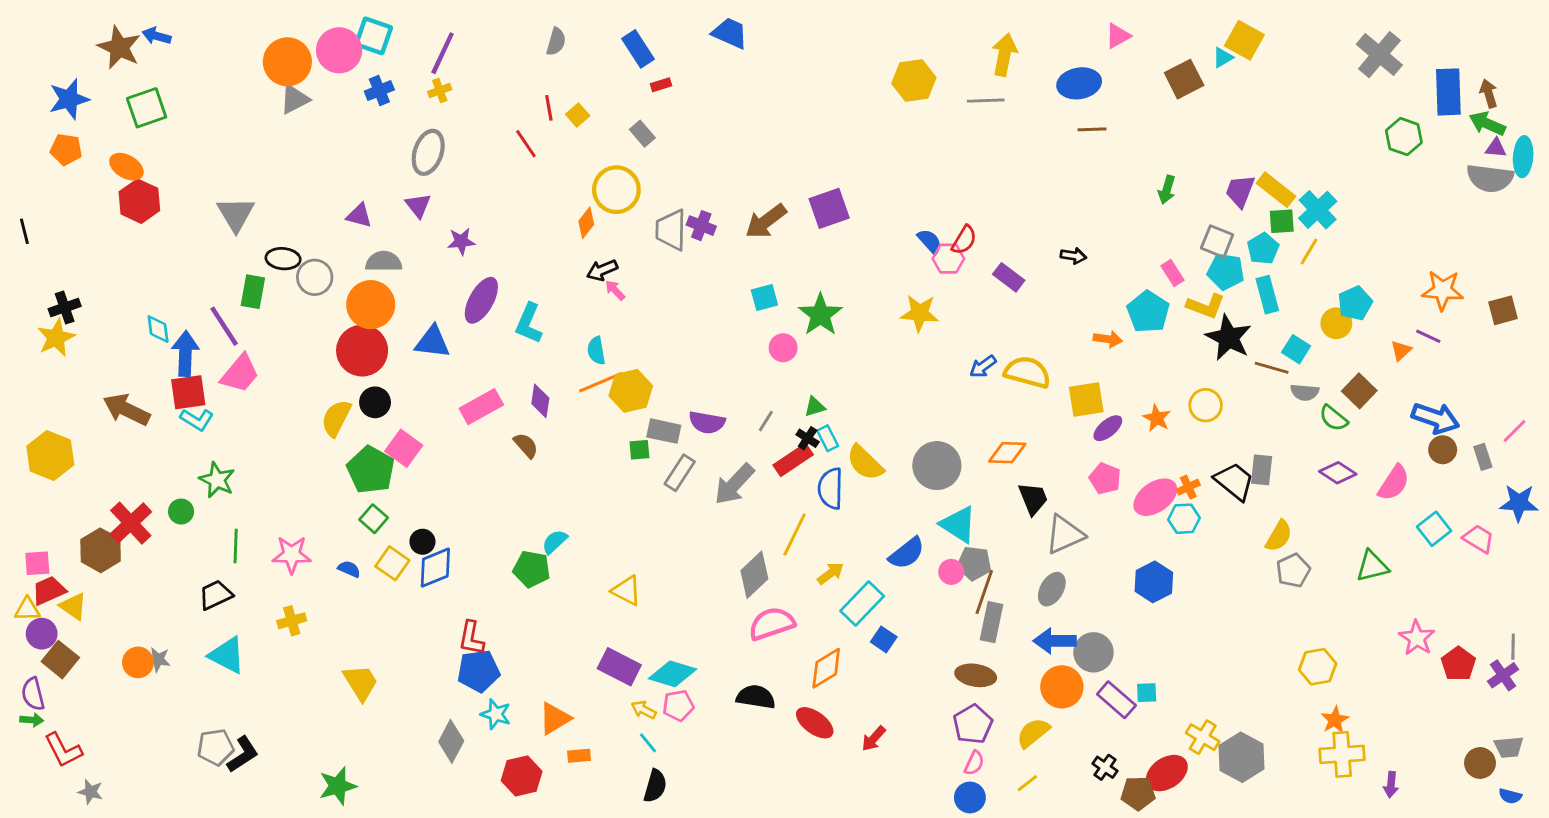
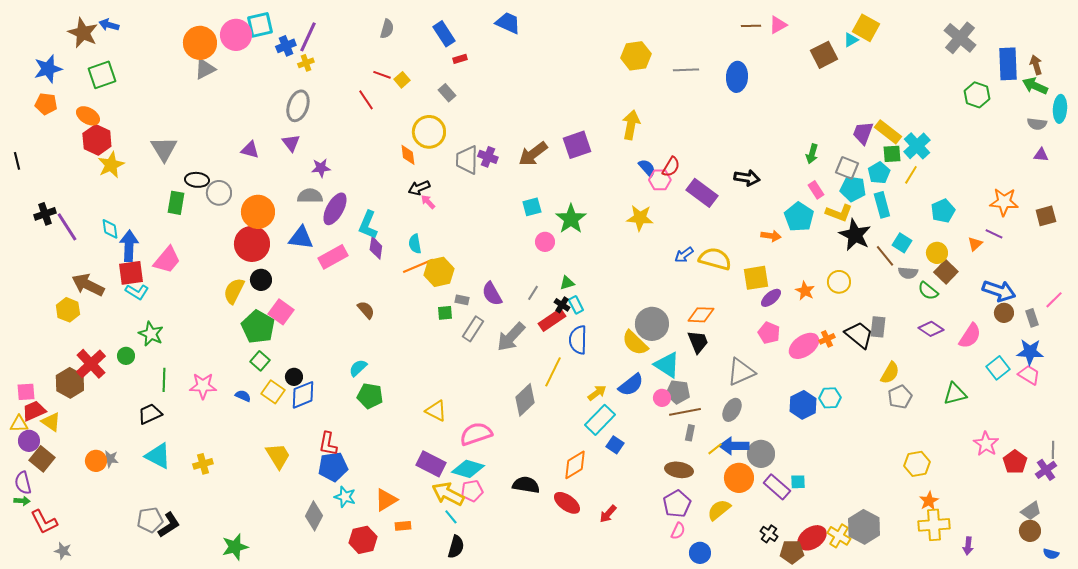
cyan square: (374, 36) -> (260, 25), turned -32
yellow arrow: (1004, 55) -> (631, 125), moved
blue ellipse: (1079, 83) -> (737, 77), moved, turned -76
blue cross: (379, 91) -> (286, 46), moved
red line: (549, 108) -> (382, 75), turned -60
brown line: (1092, 129) -> (751, 26), moved
purple triangle: (1496, 148) -> (1041, 155), moved
gray semicircle: (1490, 178) -> (1037, 124), size x0.6
green arrow: (1167, 190) -> (812, 154), moved
orange diamond: (586, 223) -> (408, 155), turned -45
black arrow: (1073, 256) -> (747, 178), size x1.4
gray semicircle: (384, 262) -> (310, 196), moved
purple rectangle: (1009, 277) -> (702, 193), size x1.4
yellow circle: (1336, 323) -> (937, 253), moved
purple line: (224, 326) -> (67, 227), moved
yellow star: (56, 338) -> (111, 165), moved
brown line: (1272, 368) -> (885, 256), turned 35
purple diamond: (540, 401) -> (376, 248), moved
pink rectangle: (481, 407) -> (333, 257), moved
purple semicircle: (707, 422) -> (492, 294), turned 50
gray rectangle: (664, 431) -> (462, 300), size x0.6
yellow hexagon: (50, 455) -> (68, 310), moved, size x0.7
yellow semicircle: (865, 463) -> (635, 343), moved
black trapezoid: (1033, 499) -> (698, 342), moved
blue star: (1519, 503) -> (1030, 352), moved
cyan hexagon: (1184, 519) -> (830, 398), moved
cyan semicircle: (555, 542) -> (358, 368), moved
yellow arrow: (831, 573) -> (597, 393), moved
brown line: (984, 592) -> (685, 412), turned 60
yellow cross: (292, 621) -> (203, 464), moved
gray rectangle: (991, 622) -> (690, 433), size x0.6
pink semicircle: (772, 624) -> (476, 434), moved
yellow trapezoid: (361, 683) -> (278, 456), moved
yellow arrow: (644, 710) -> (448, 494), size x1.8
yellow cross: (1203, 737) -> (839, 536), moved
gray trapezoid: (1509, 747) -> (1031, 511), moved, turned -30
yellow line: (1027, 783) -> (715, 449), moved
blue circle: (970, 797) -> (700, 553), moved

